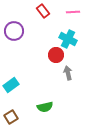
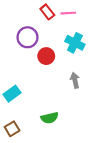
pink line: (73, 12) -> (68, 13), moved
purple circle: (14, 31) -> (27, 37), moved
red circle: (56, 55) -> (46, 56), moved

